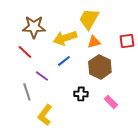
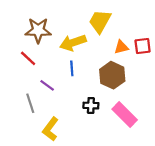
orange triangle: (94, 42) -> (121, 47), moved
blue line: (64, 61) -> (72, 68), turned -56
pink rectangle: (111, 102) -> (125, 114), size x1.6

